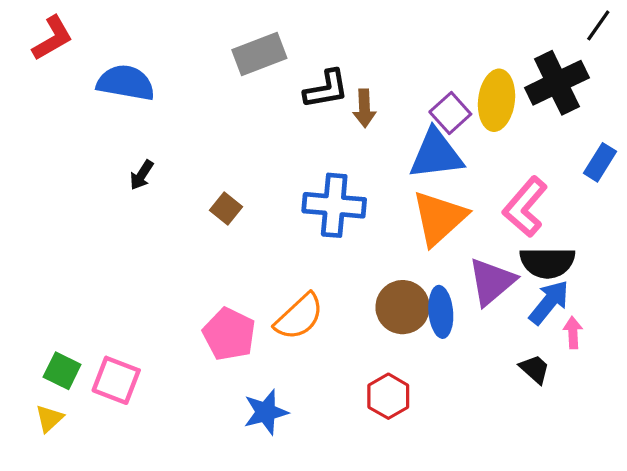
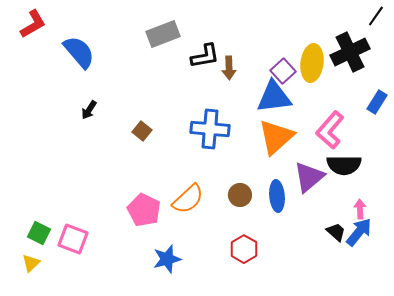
blue semicircle: (126, 83) -> (79, 52), turned 39
blue arrow: (549, 302) -> (359, 232), moved
brown circle: (403, 307) -> (240, 195), moved, size x0.7

